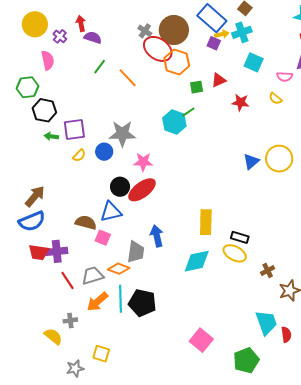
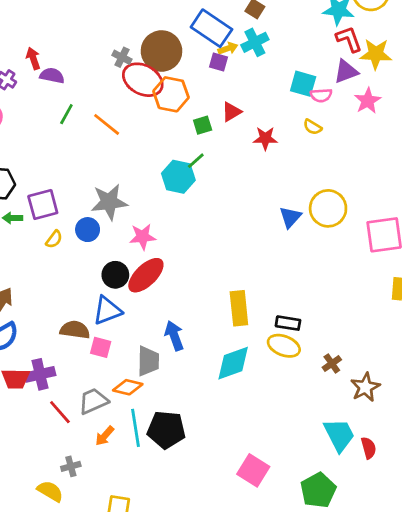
cyan square: (254, 62) -> (303, 84), moved
orange arrow: (97, 302) -> (105, 436), size x0.7

